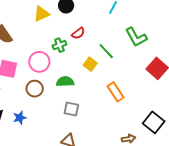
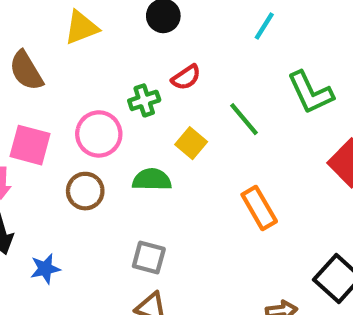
yellow triangle: (41, 14) -> (81, 28), moved
yellow square: (90, 64) -> (191, 143), moved
gray square: (71, 109) -> (149, 258), moved
blue star: (20, 118) -> (45, 269), moved

